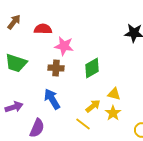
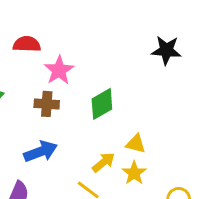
pink star: (64, 46) -> (59, 70), turned 30
blue arrow: (52, 99) -> (41, 152), turned 100

